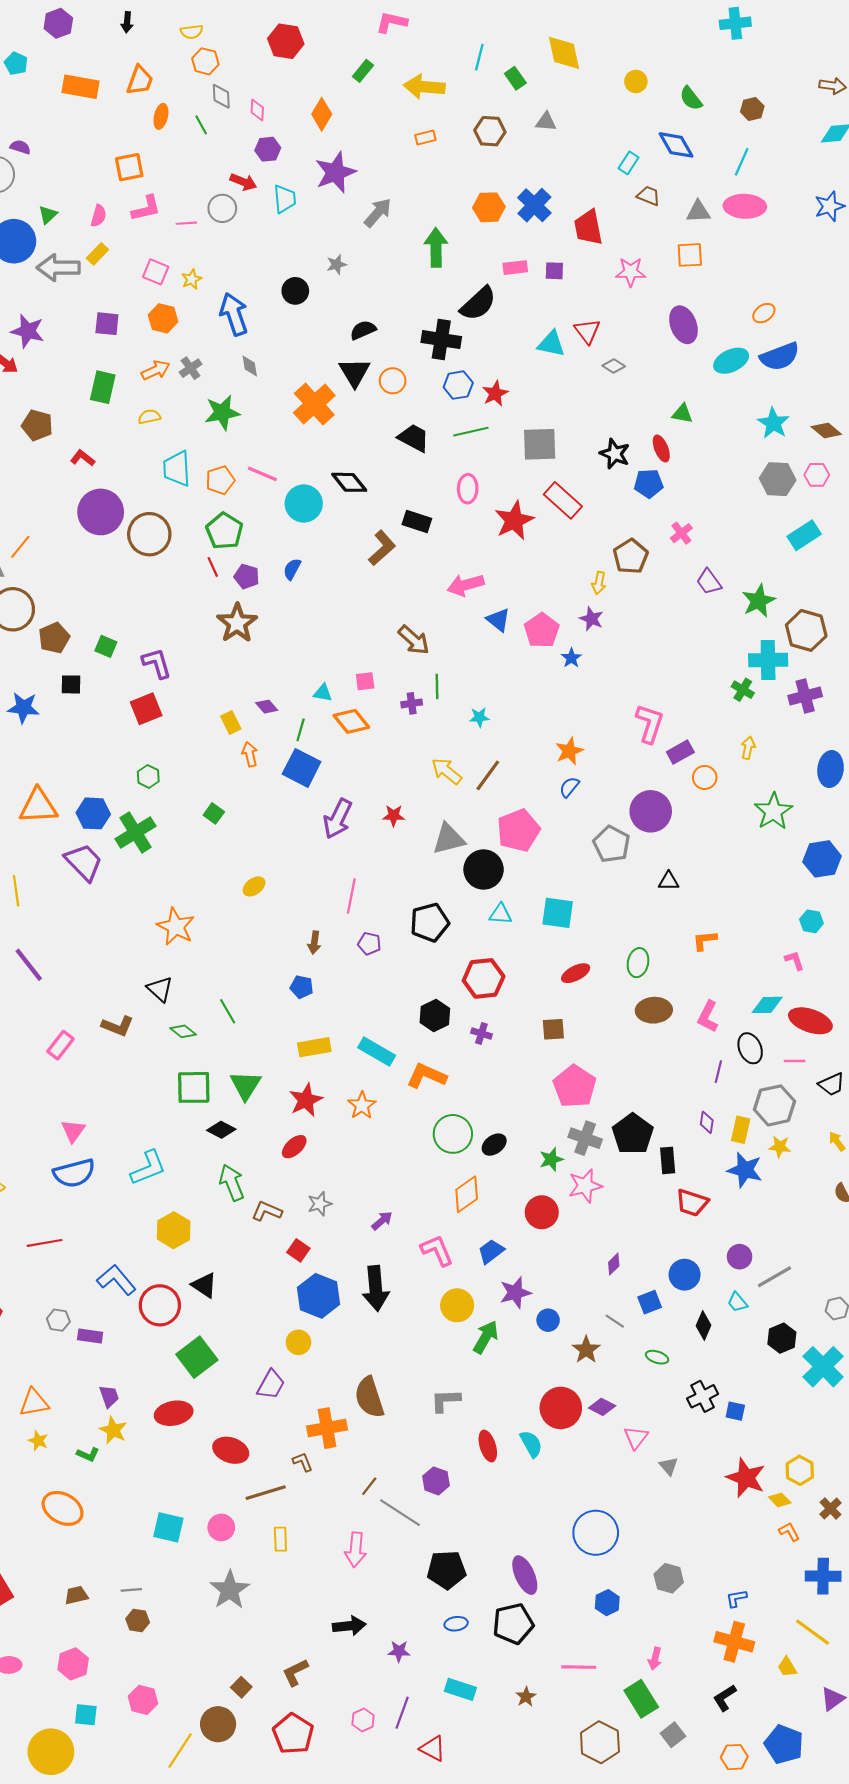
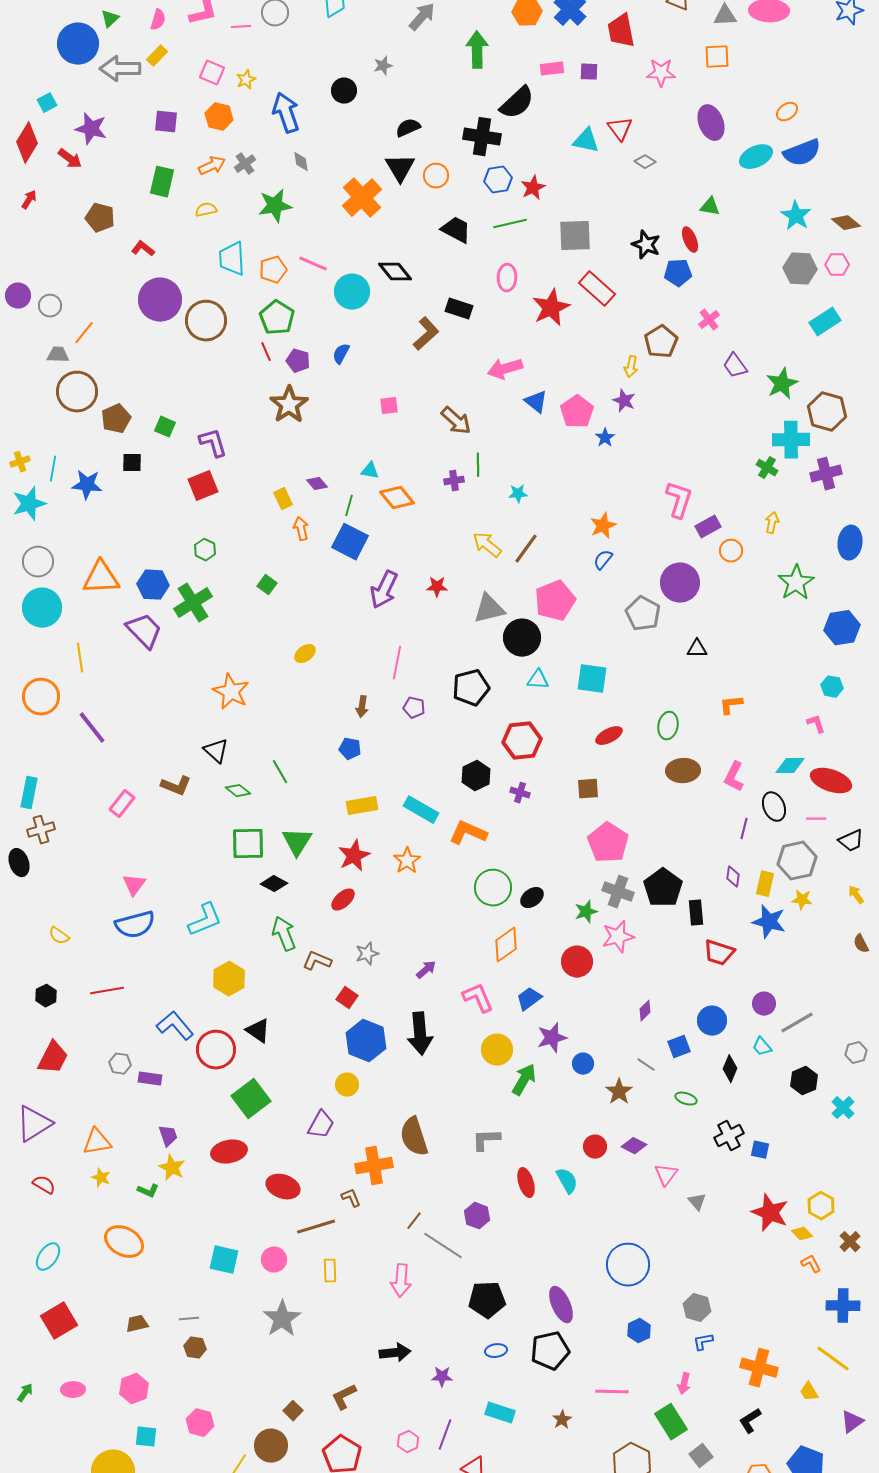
pink square: (365, 681) -> (389, 406), moved
cyan cross: (823, 1367) -> (843, 1108), size x0.6
red circle: (561, 1408) -> (595, 1147), size x0.6
blue L-shape: (736, 1598) -> (703, 1342), moved

